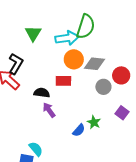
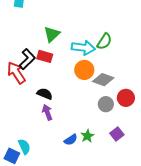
green semicircle: (86, 27) -> (104, 41), size x0.7
red rectangle: (63, 81) -> (45, 56), moved

